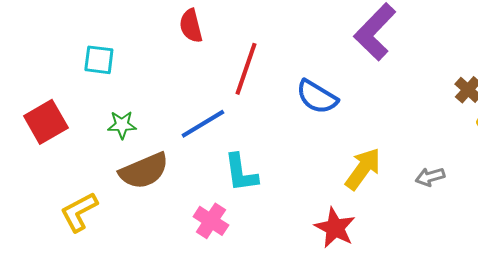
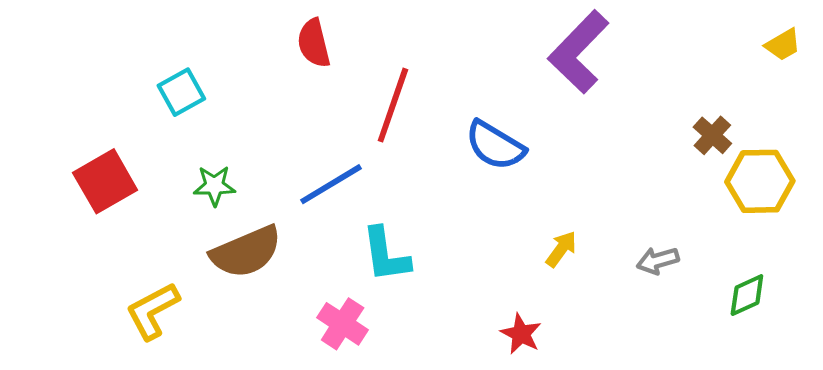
cyan square: (99, 60) -> (181, 92), turned -36
yellow arrow: (363, 169) -> (561, 249), size x0.6
red star: (335, 228) -> (521, 334), size x0.7

